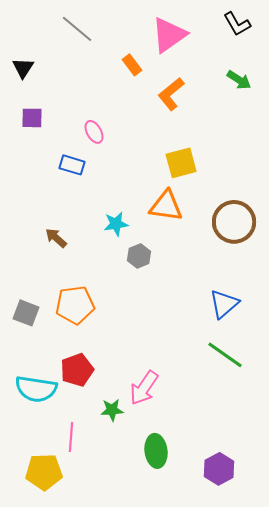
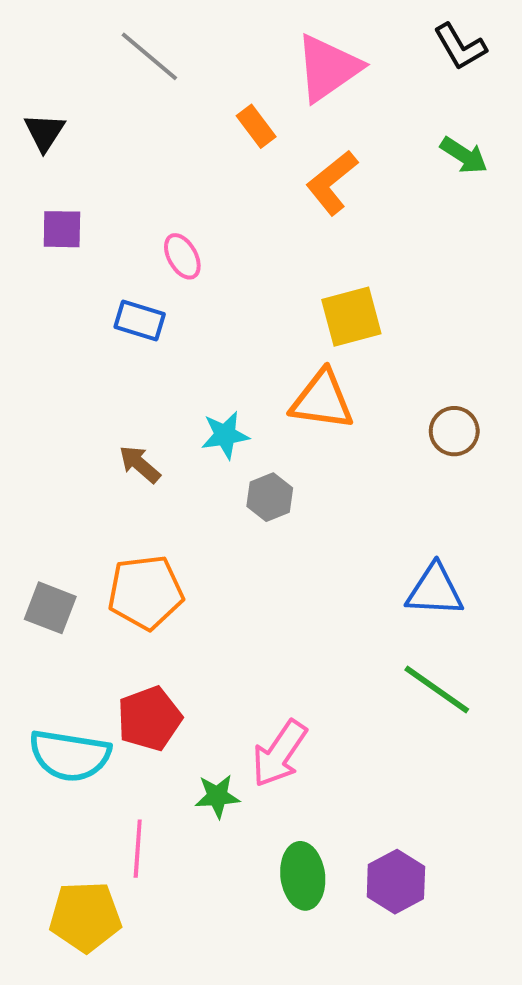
brown circle: (234, 222) -> (454, 431), size x0.6
brown arrow: (56, 238) -> (140, 464), moved
blue triangle: (224, 304) -> (435, 590), turned 44
purple hexagon: (219, 469) -> (396, 882), moved

